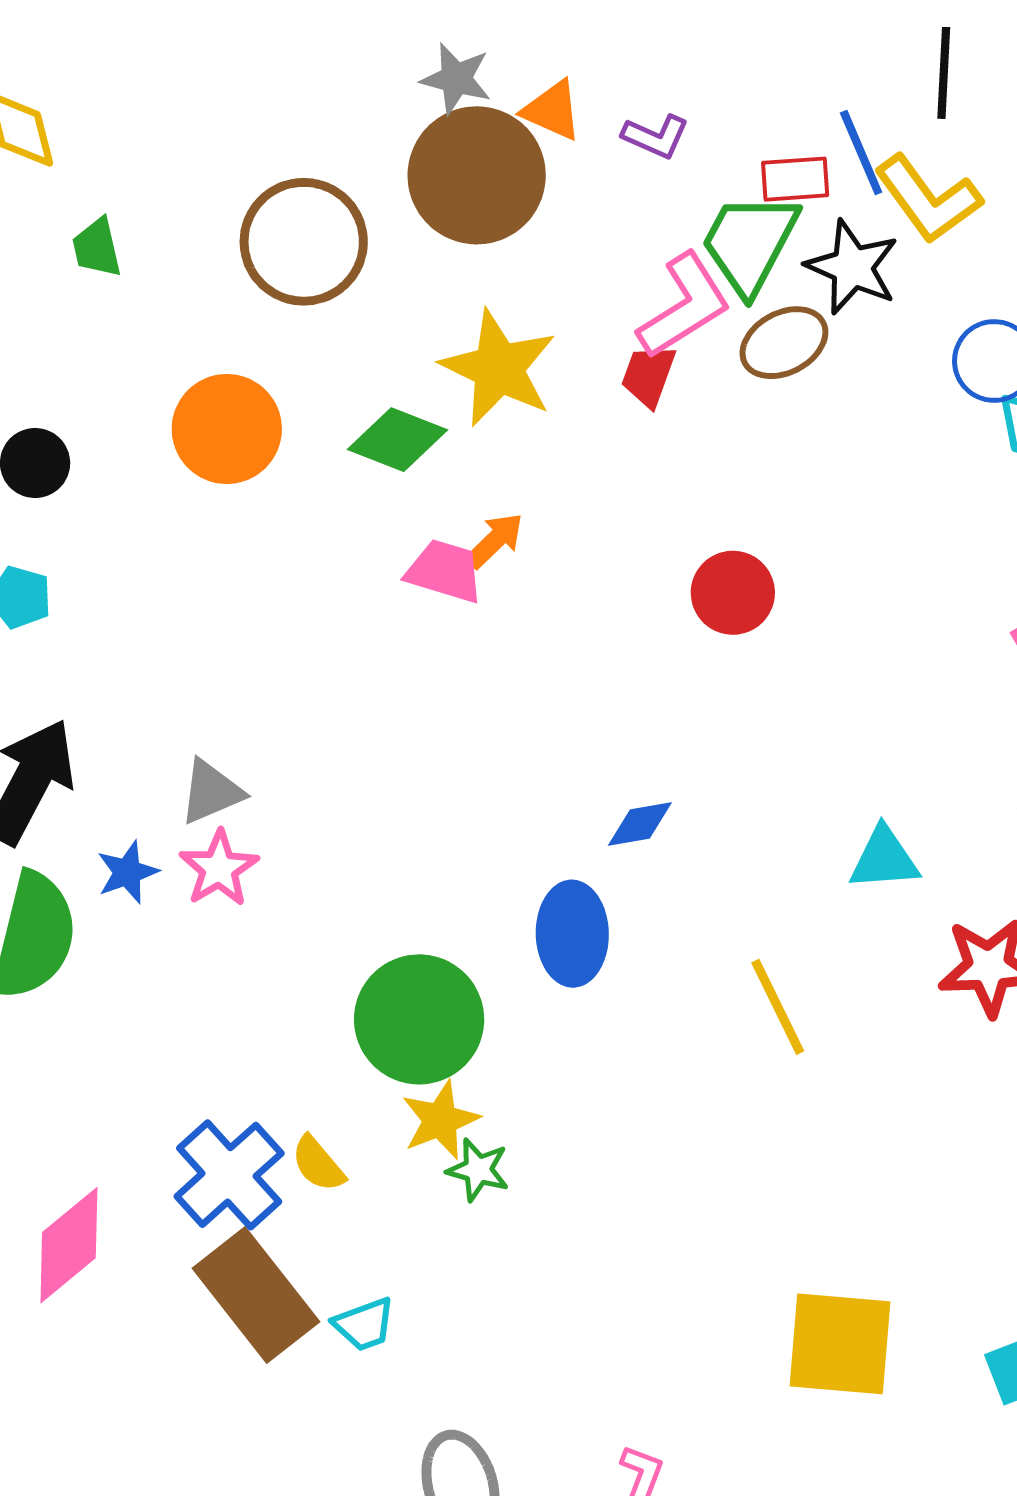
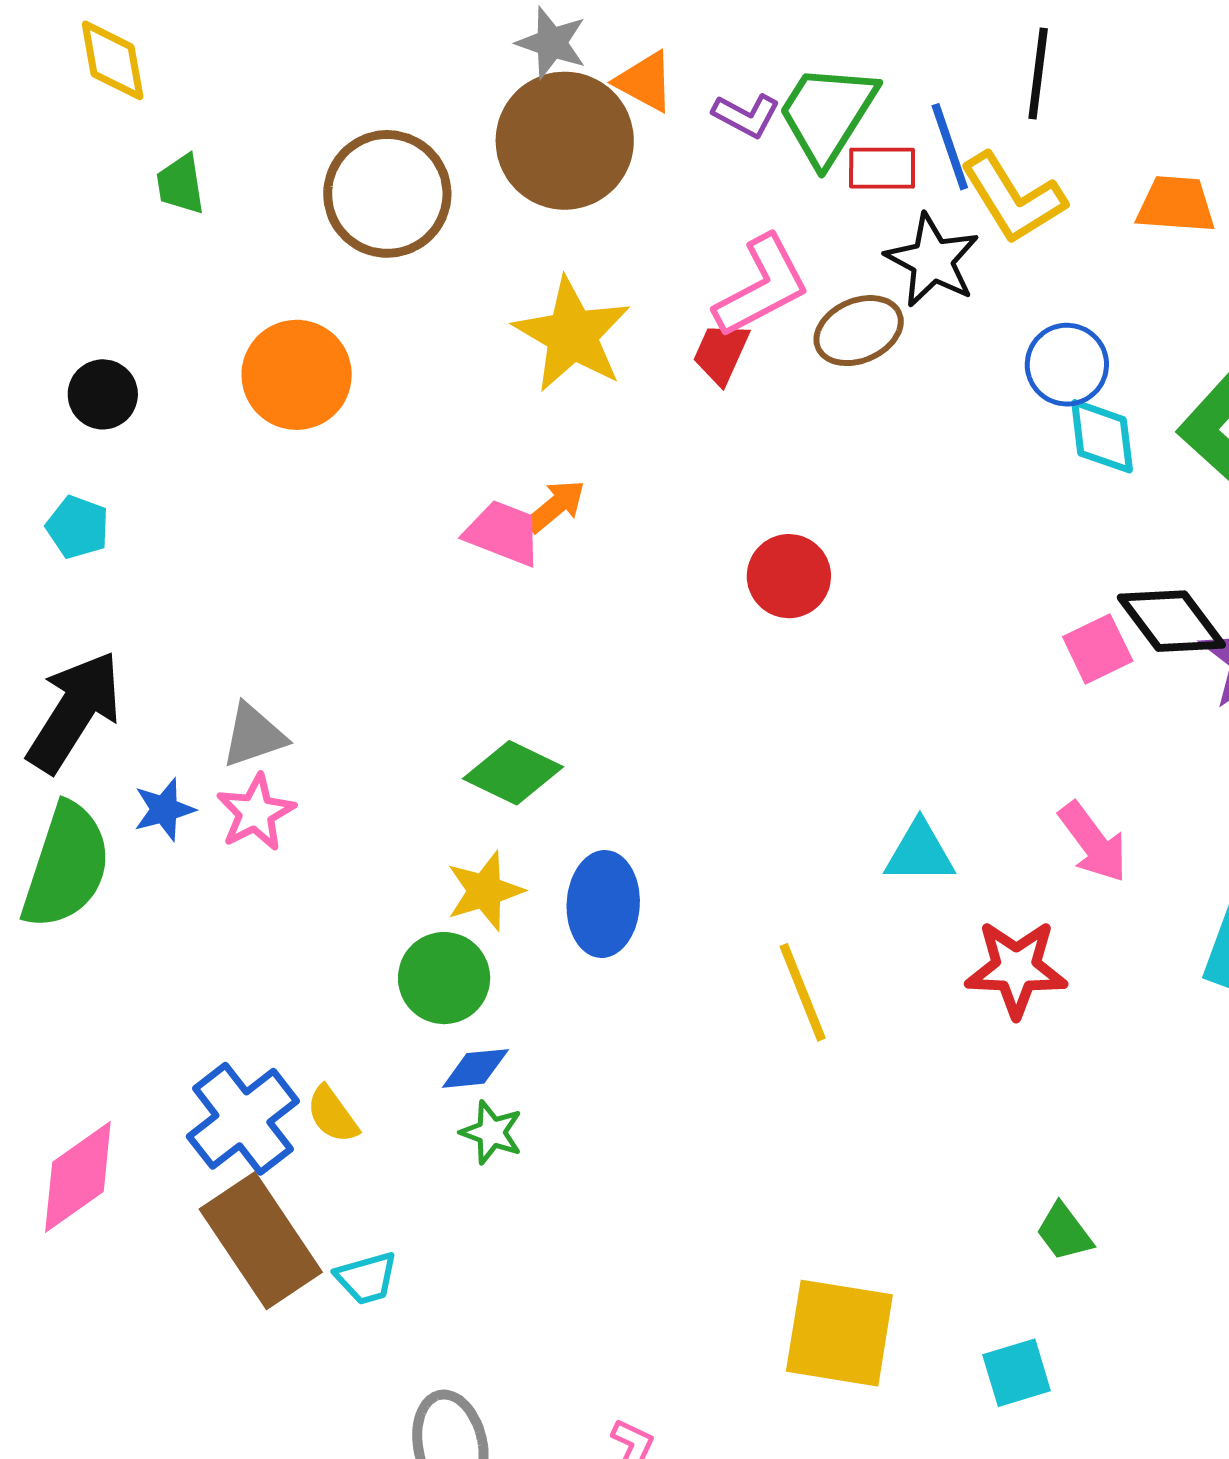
green trapezoid: (750, 243) -> (827, 114), moved
green diamond: (397, 440) -> (513, 773), moved
blue diamond: (640, 824) -> (475, 1068), moved
green circle: (419, 1019) -> (444, 978), size x0.7
yellow star: (440, 1120) -> (485, 891), moved

